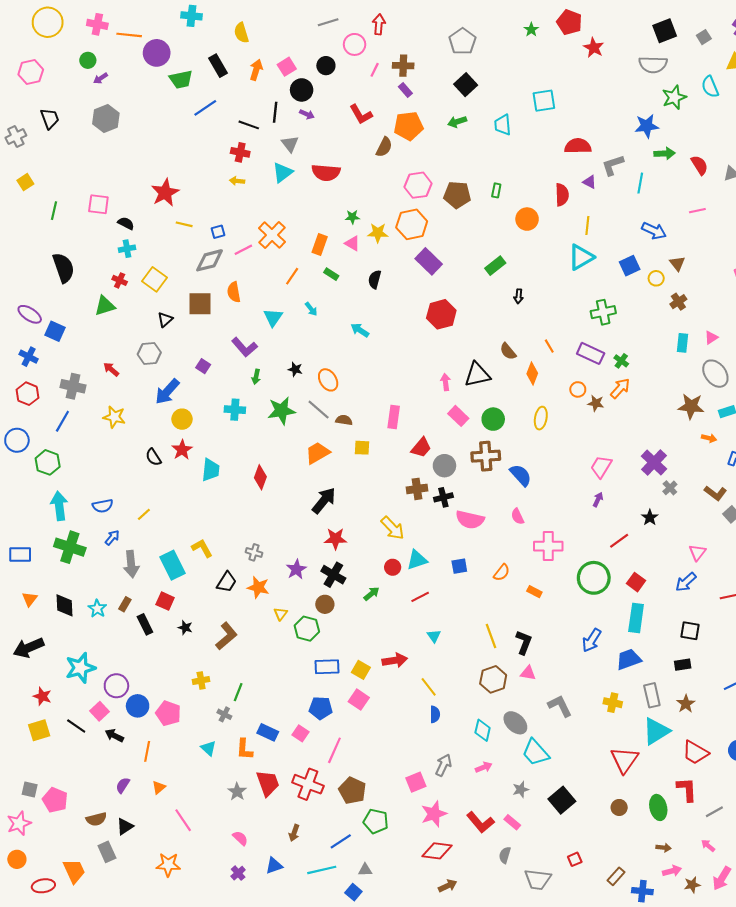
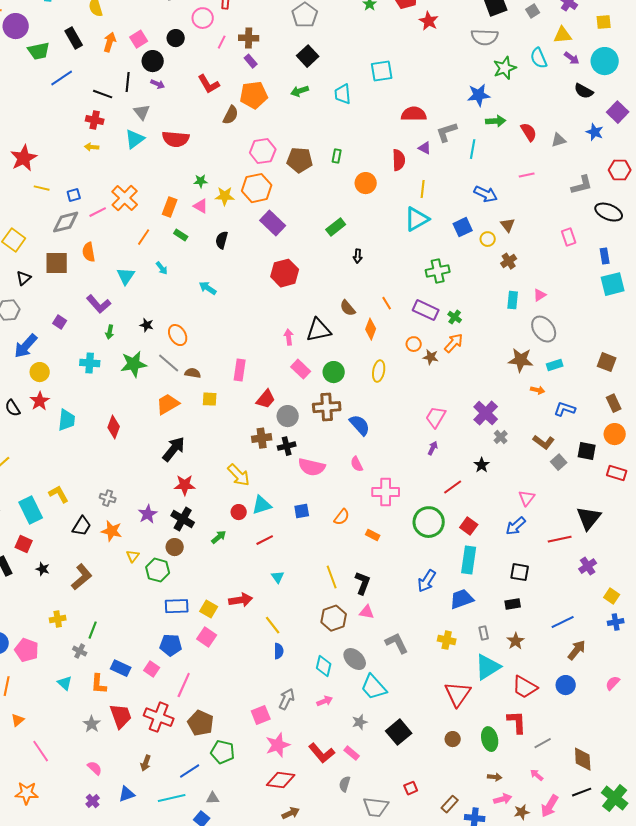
gray rectangle: (652, 695) -> (484, 633), size x0.6

